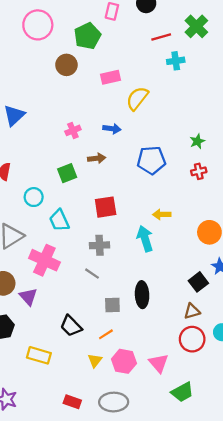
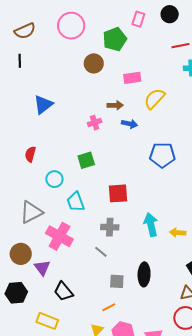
brown arrow: (97, 158) -> (115, 105), moved
yellow arrow: (162, 214) -> (178, 233), moved
black trapezoid: (71, 326) -> (63, 291), moved

